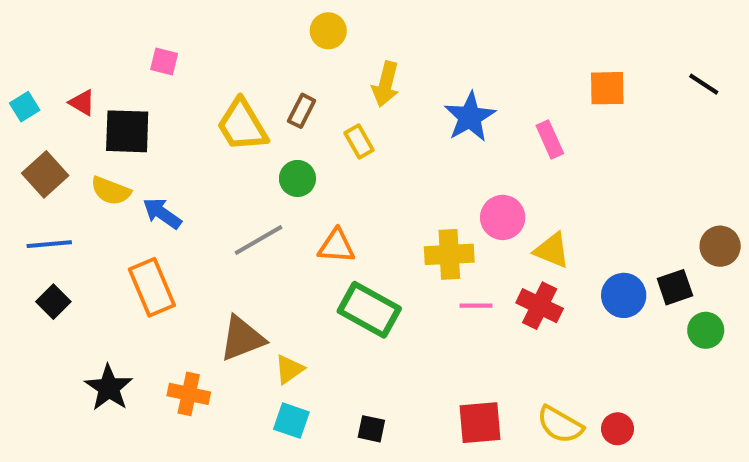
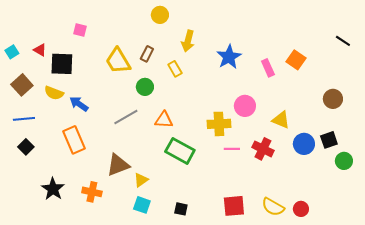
orange square: (607, 88) -> (296, 60), moved, turned 36
brown circle: (720, 246) -> (333, 99), moved
yellow triangle: (552, 250) -> (281, 120), moved

